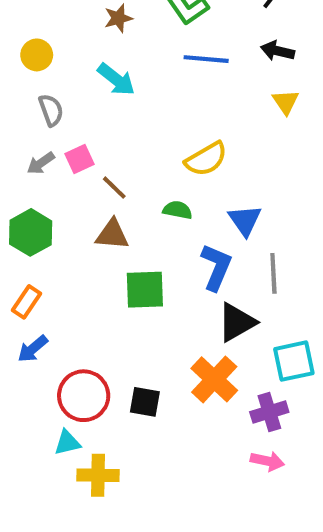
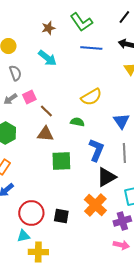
blue triangle: (245, 220) -> (121, 121), moved

